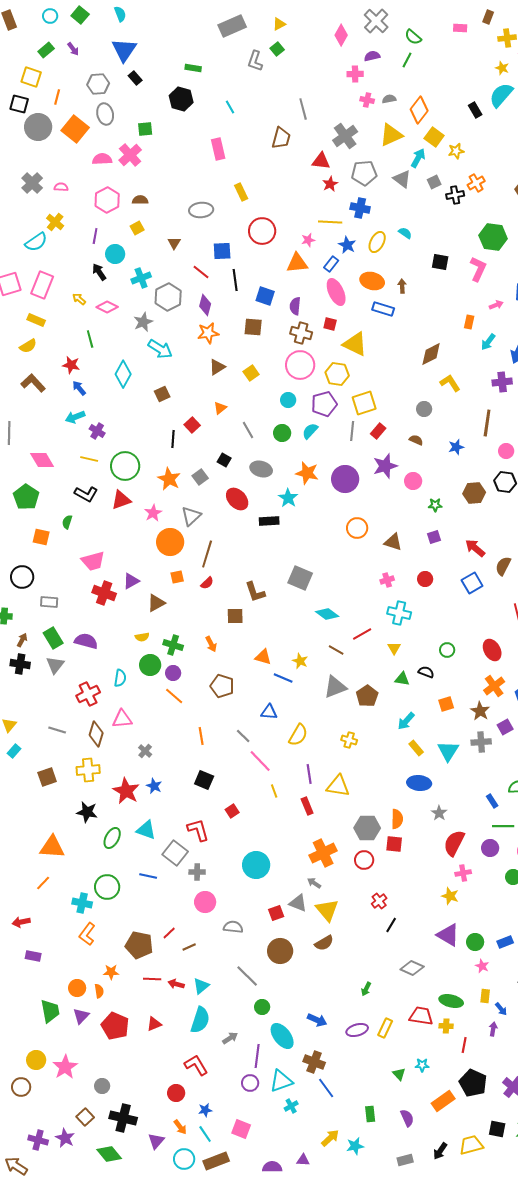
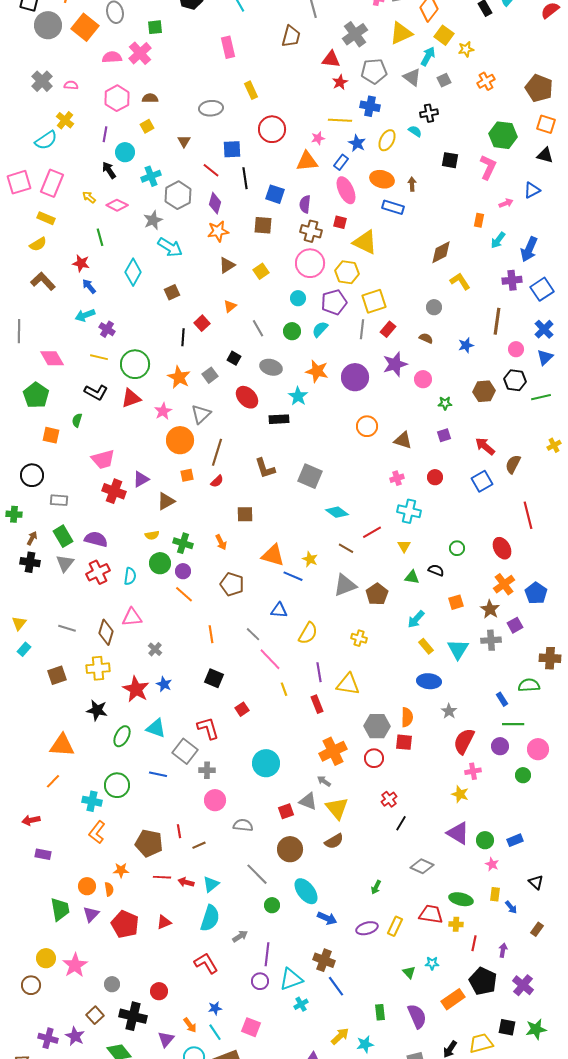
black cross: (455, 195) -> (429, 113), moved
brown L-shape: (255, 592) -> (265, 468), moved
orange triangle: (263, 657) -> (273, 555), size x1.4
red cross: (88, 694) -> (98, 572), moved
red line: (169, 933) -> (179, 831), turned -56
purple arrow: (493, 1029) -> (503, 950), moved
cyan ellipse: (282, 1036) -> (306, 891), moved
red circle: (176, 1093) -> (159, 991), moved
purple semicircle: (407, 1118) -> (417, 1016), size x1.4

